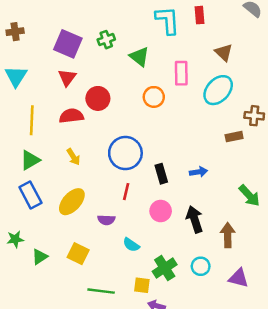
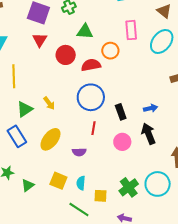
green triangle: (139, 57) -> (85, 32), moved, turned -30
red semicircle: (71, 116) -> (91, 65), moved
green triangle: (30, 160) -> (25, 109), moved
black arrow: (195, 219) -> (148, 134), moved
cyan semicircle: (131, 245) -> (81, 183), moved, turned 64
cyan circle: (201, 266) -> (158, 184), size x1.6
yellow square: (142, 285) -> (101, 196), moved
green line: (101, 291) -> (79, 209), turned 30

